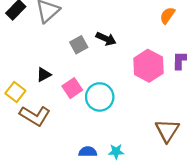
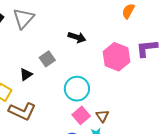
gray square: (79, 45) -> (47, 59), moved
pink square: (72, 88) -> (81, 115), moved
brown triangle: (167, 131) -> (102, 116), moved, size x0.6

